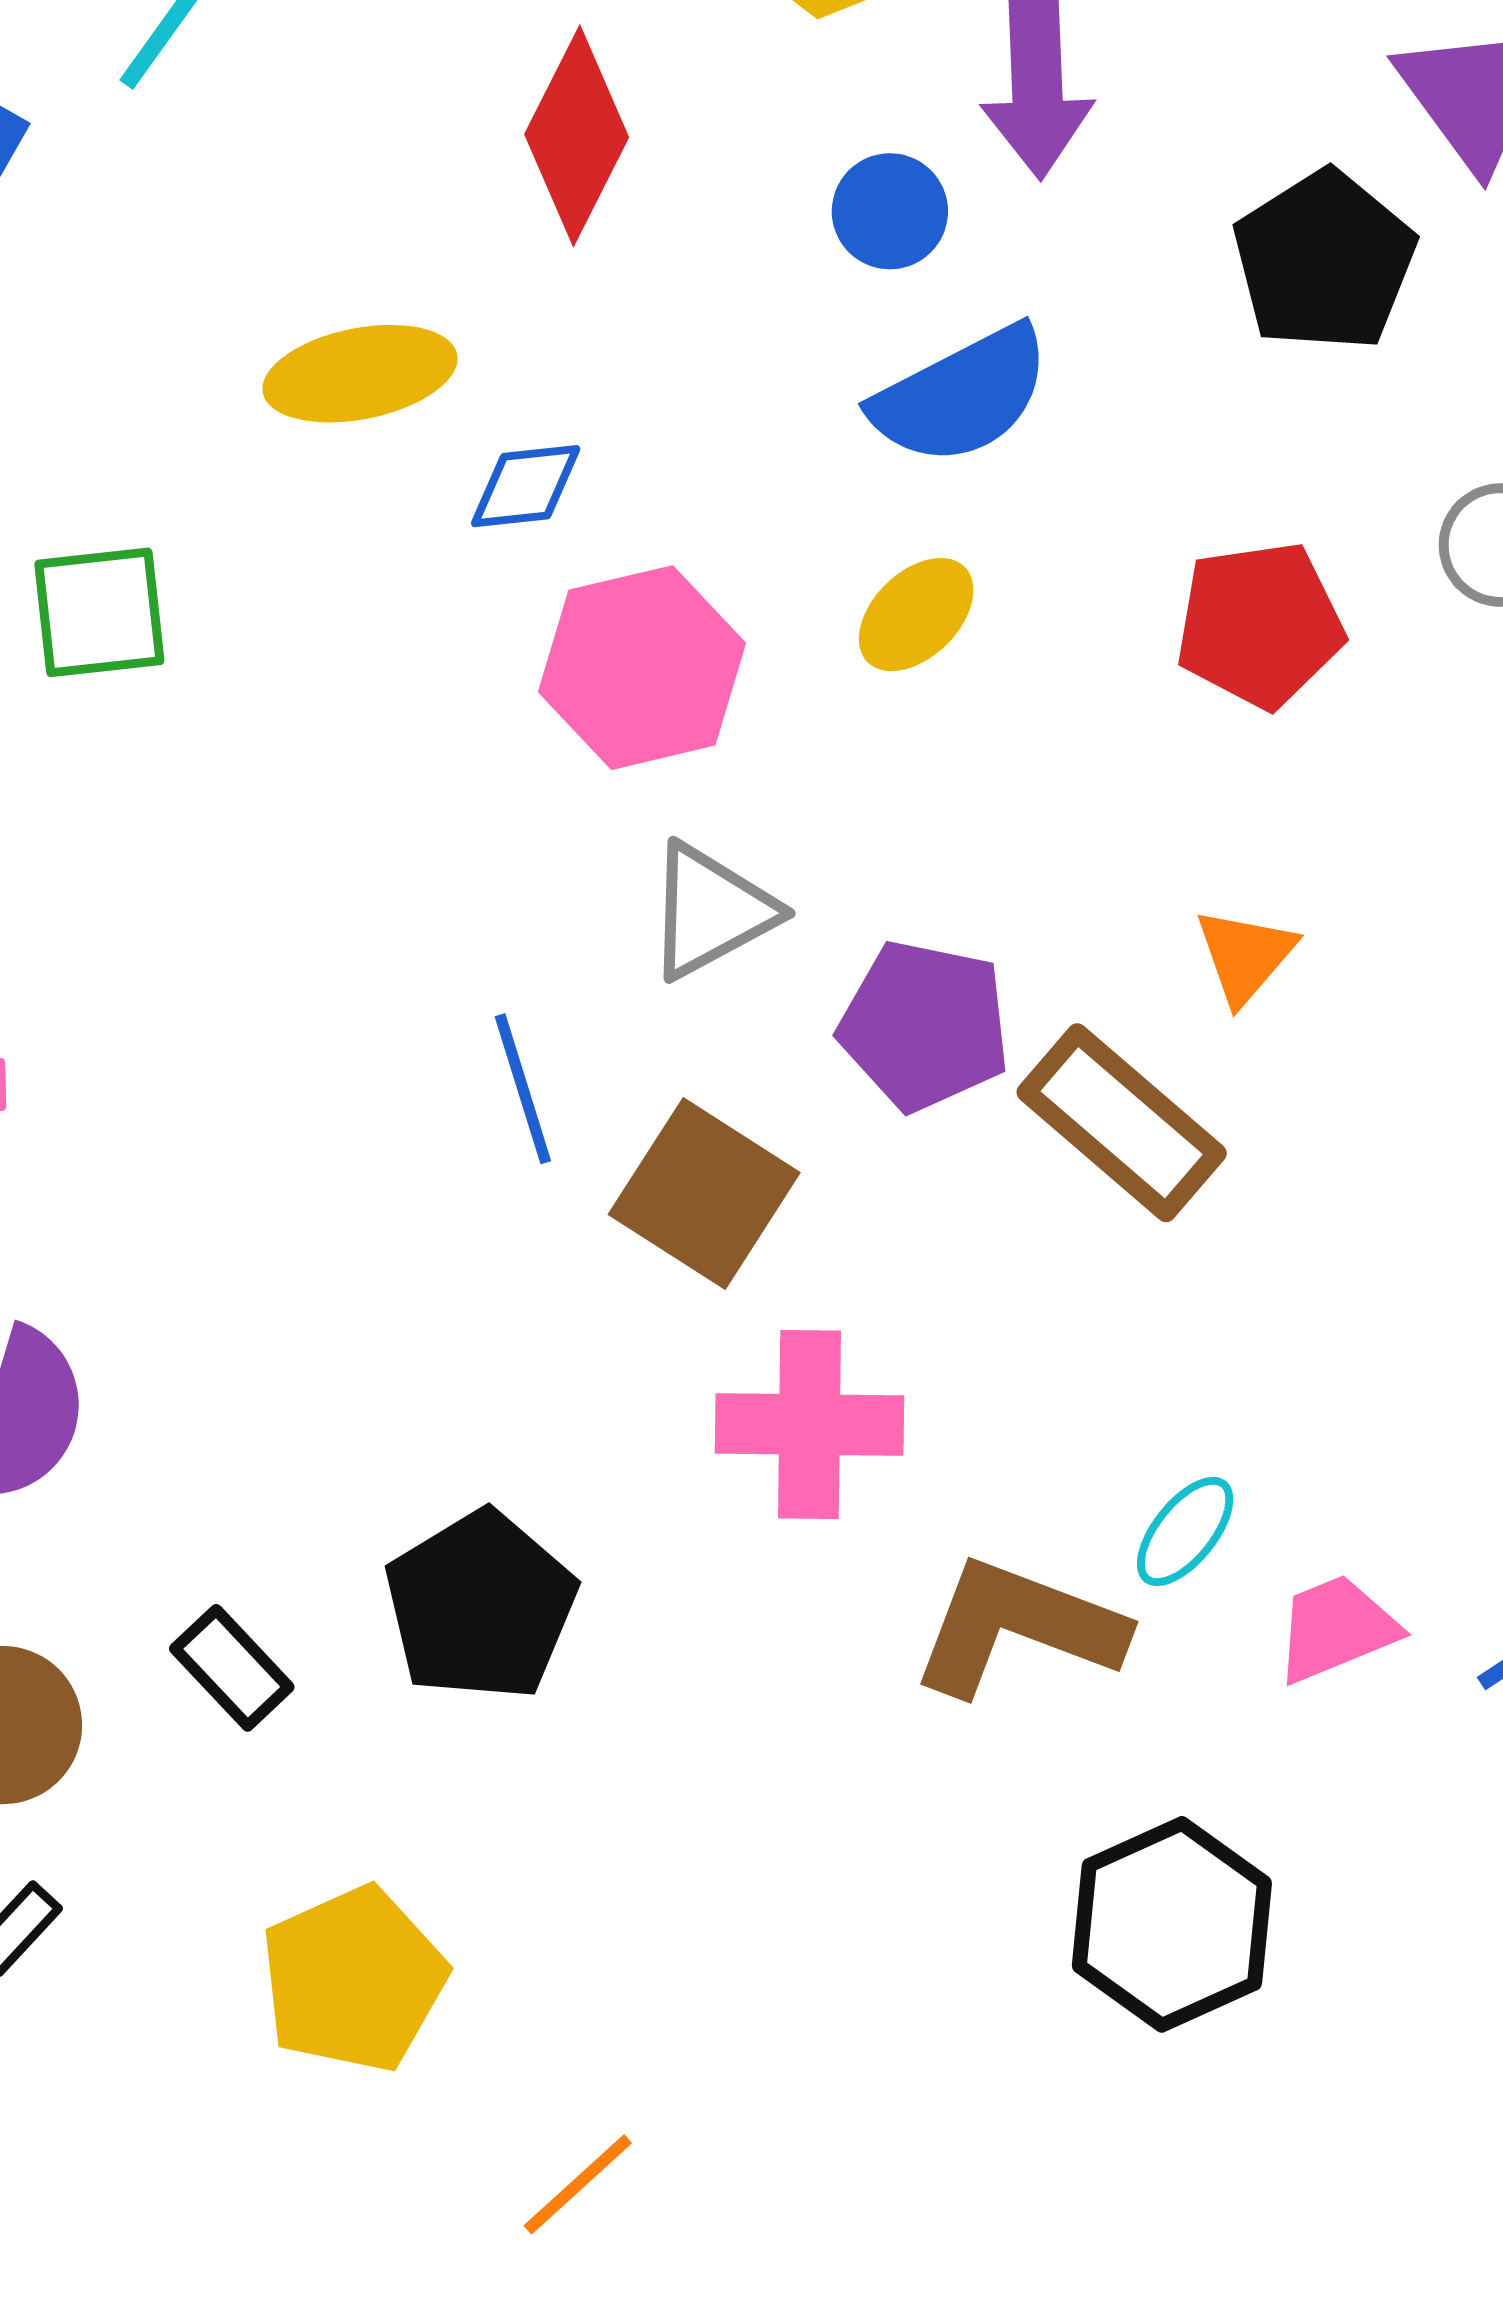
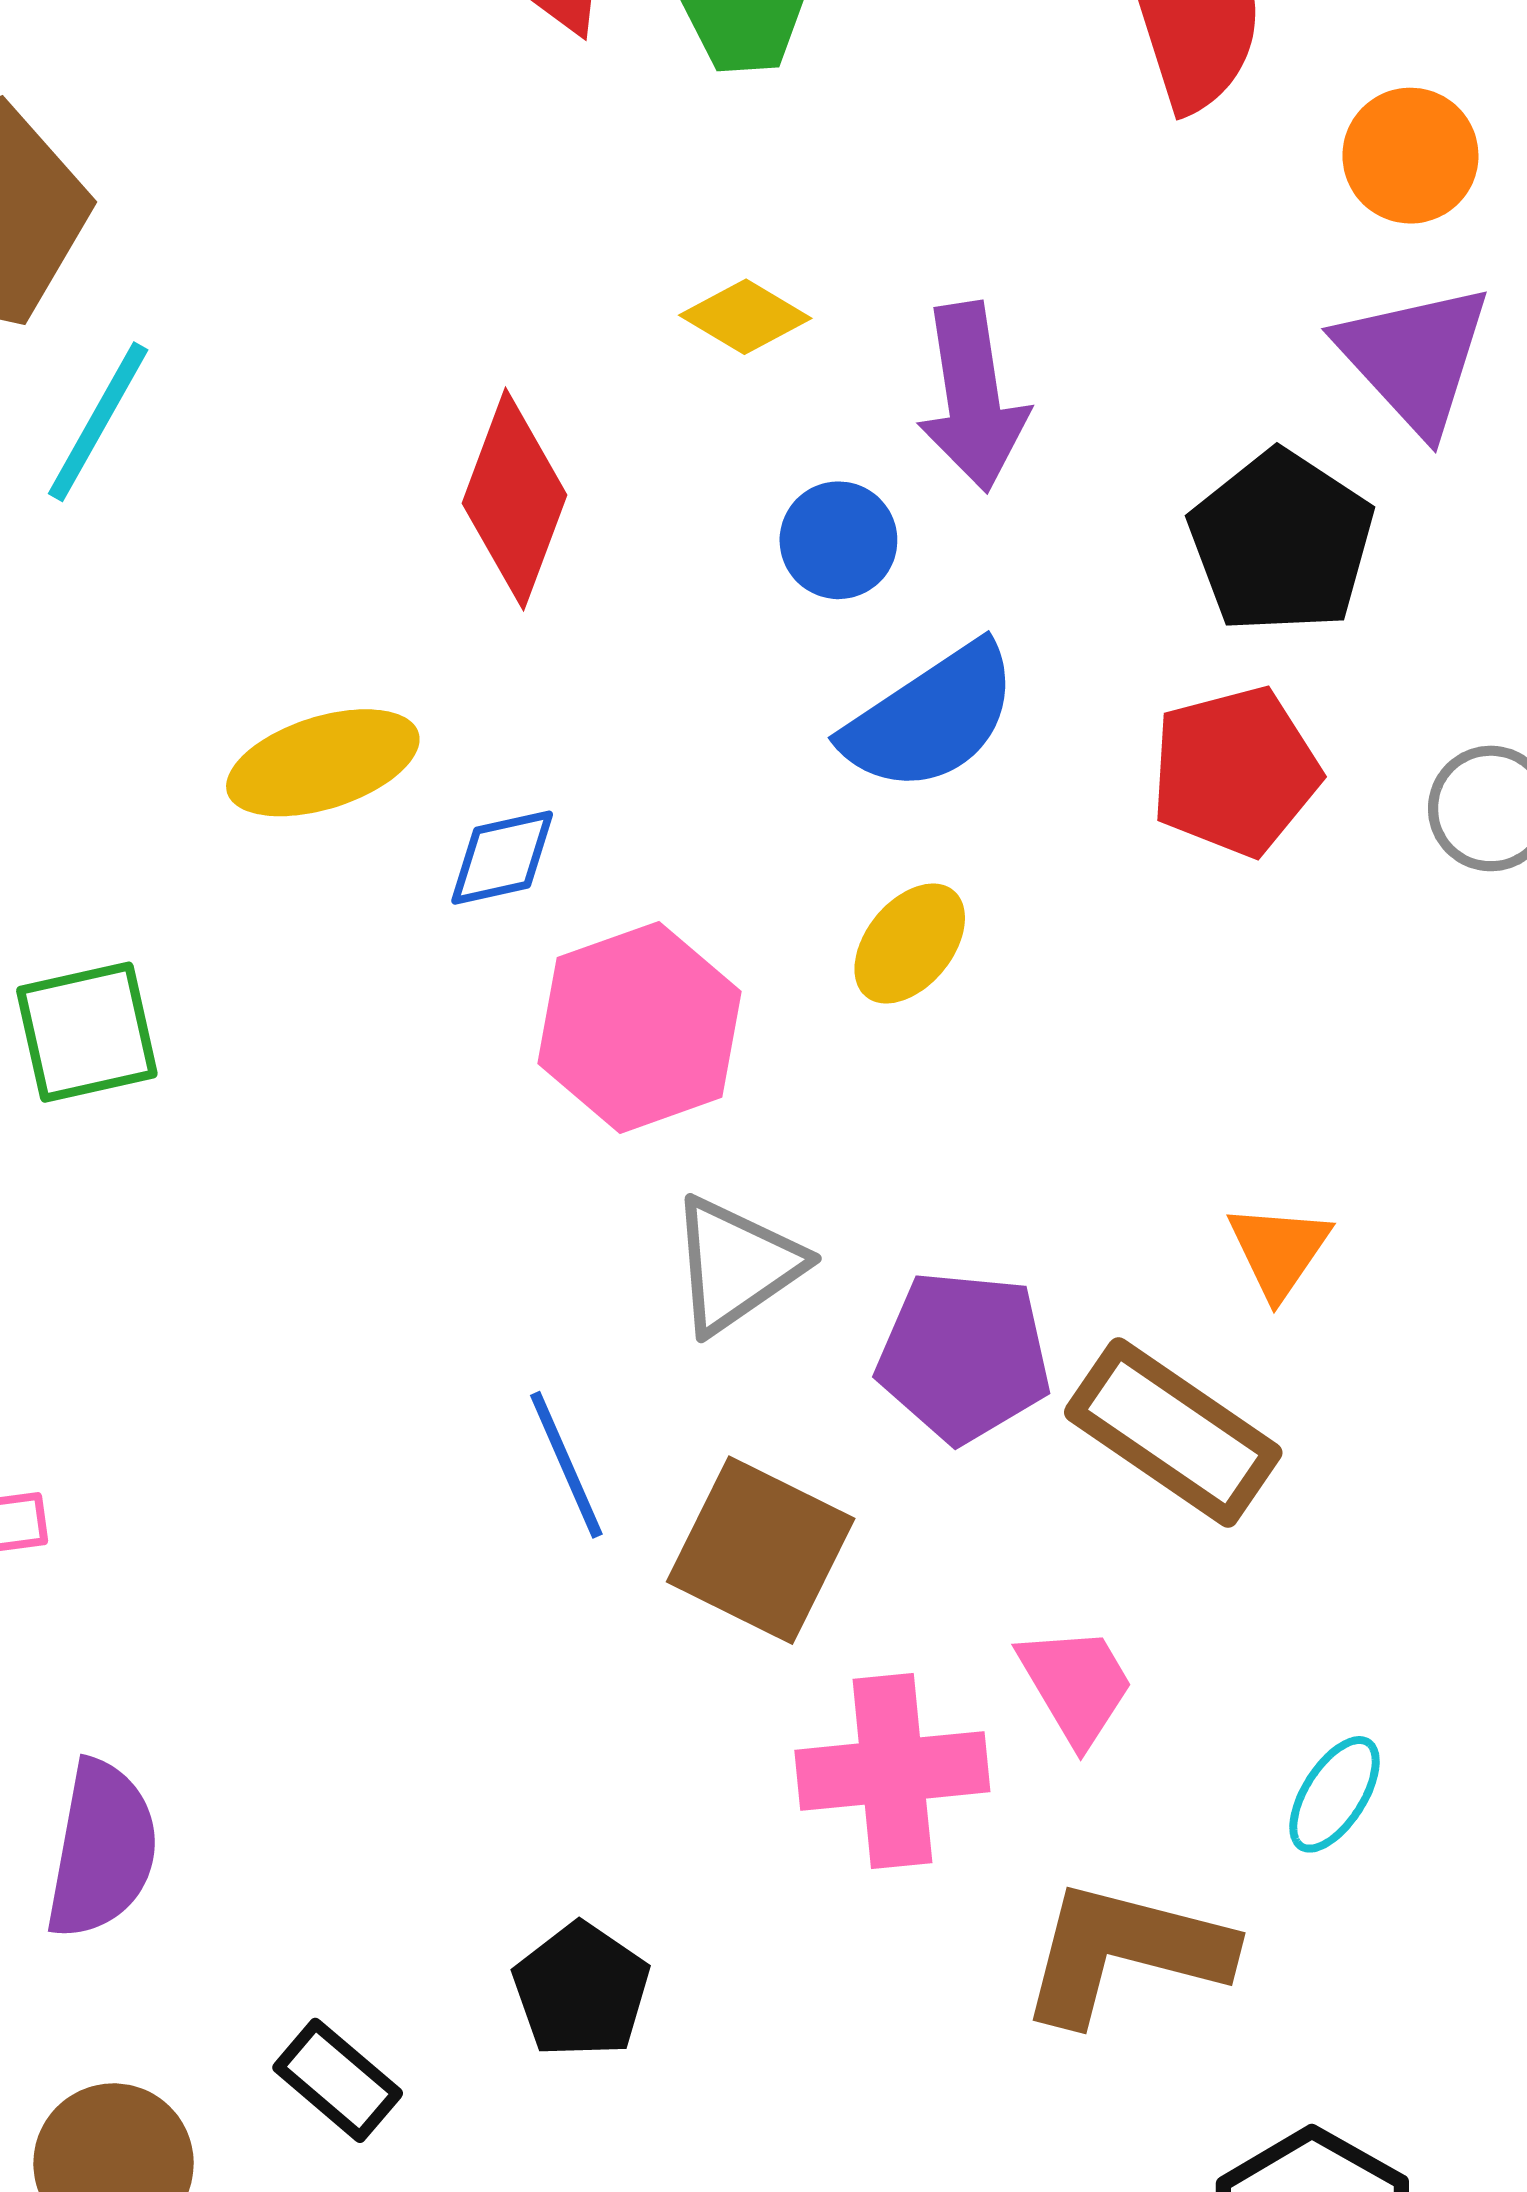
red pentagon: (1260, 625) -> (1235, 771), moved
cyan ellipse: (1185, 1531) -> (1335, 1794), moved
black pentagon: (481, 1606) -> (581, 1990), size x0.7
pink trapezoid: (1336, 1629) -> (1076, 1685), moved, turned 88

